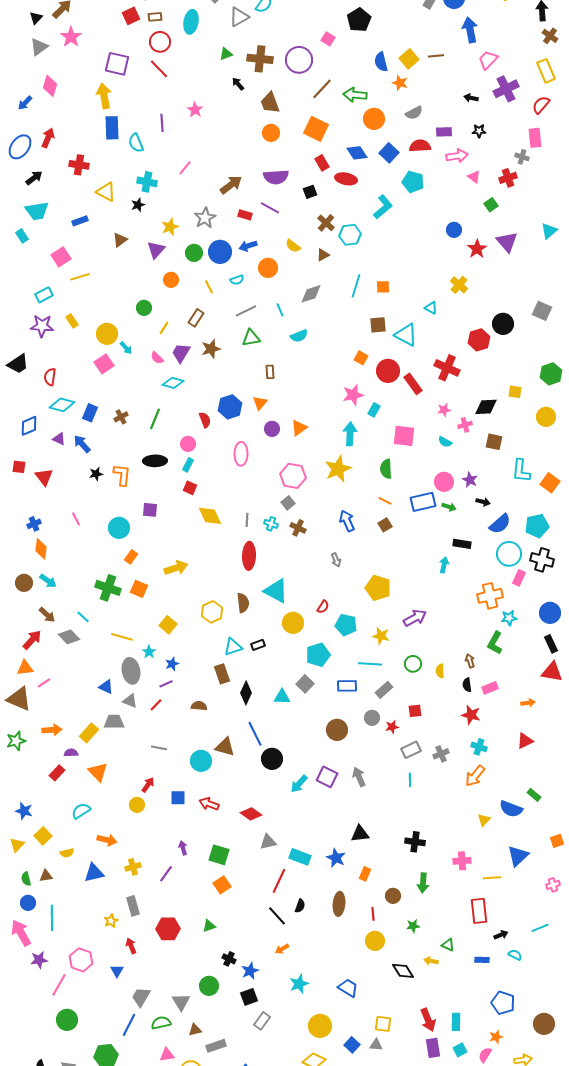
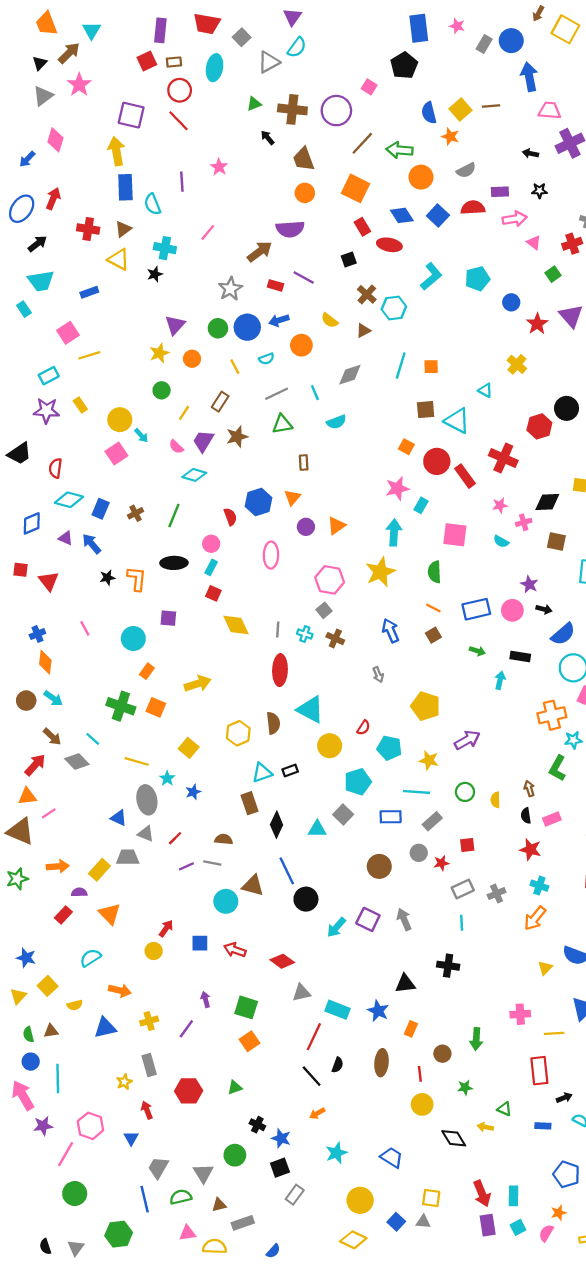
pink trapezoid: (488, 60) -> (550, 111), turned 50
purple semicircle: (276, 177) -> (290, 229), moved
cyan pentagon: (413, 182) -> (477, 279), moved, turned -30
yellow star: (170, 227) -> (159, 353), moved
brown triangle: (120, 240) -> (123, 229), moved
pink circle: (444, 482) -> (512, 610), moved
green arrow: (449, 507) -> (477, 651), moved
purple line: (166, 684) -> (186, 866), moved
gray line: (159, 748) -> (212, 863), moved
black cross: (415, 842) -> (448, 966), moved
blue star: (250, 971) -> (281, 1138), turned -30
blue line: (129, 1025) -> (145, 1199), turned -40

